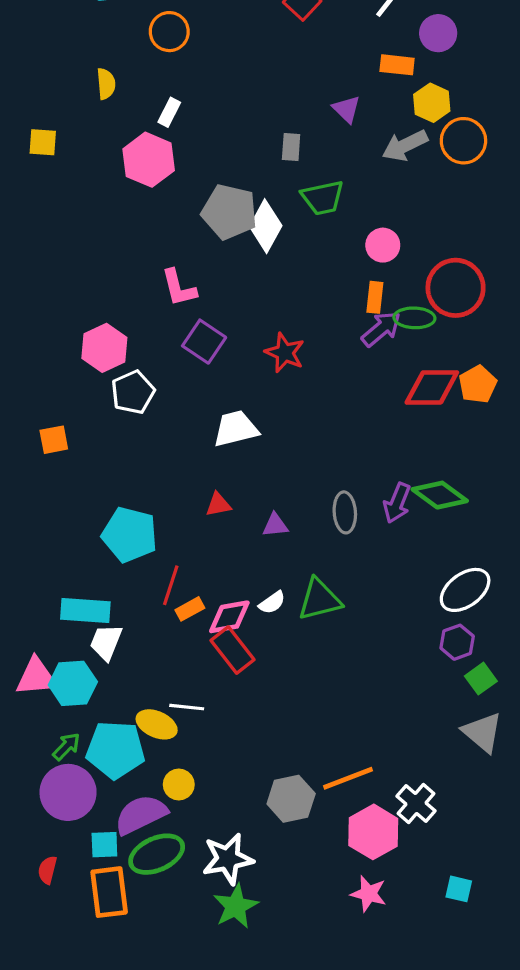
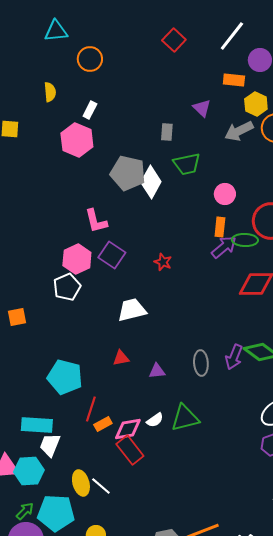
pink hexagon: (104, 348) -> (77, 259), moved
red star: (285, 353) -> (163, 262), size x0.7
white line: (187, 707) -> (101, 486), turned 35
yellow ellipse: (157, 724) -> (81, 483), moved, turned 50

